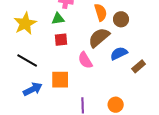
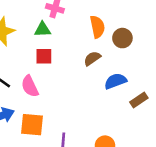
brown semicircle: (99, 37) -> (92, 58), size x0.6
pink semicircle: (85, 60) -> (30, 86), moved
orange square: (60, 80) -> (32, 125), moved

